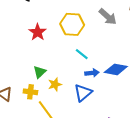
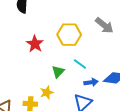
green triangle: (40, 72) -> (58, 72), moved
yellow star: (55, 84) -> (47, 93), moved

